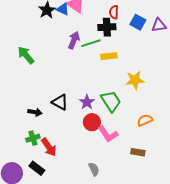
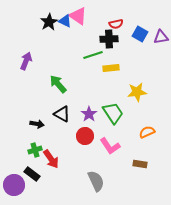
red semicircle: (114, 12) -> (116, 24), turned -104
purple arrow: (74, 40) -> (26, 61), moved
green arrow: (26, 55) -> (58, 84), moved
red circle: (92, 122) -> (85, 136), moved
black rectangle: (37, 168) -> (32, 174), moved
gray semicircle: (94, 169) -> (96, 181), size x1.5

